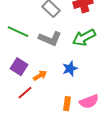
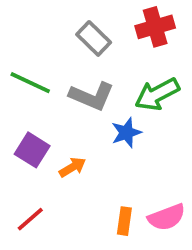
blue star: (70, 69) -> (126, 133), moved
red line: (25, 93) -> (30, 219), moved

